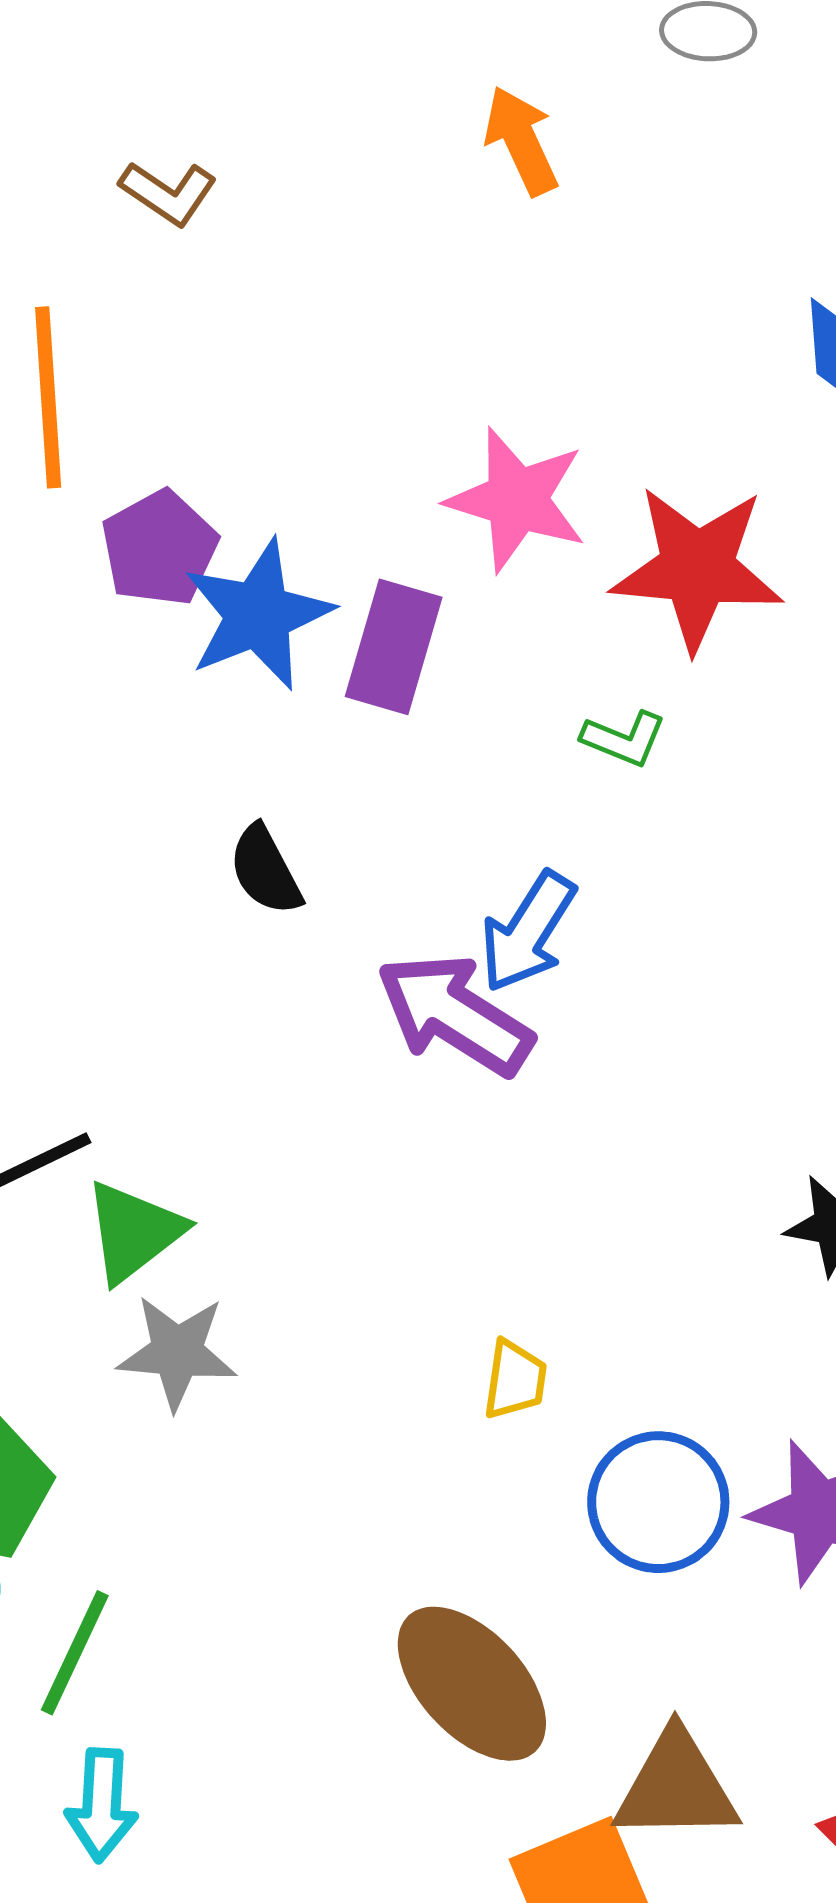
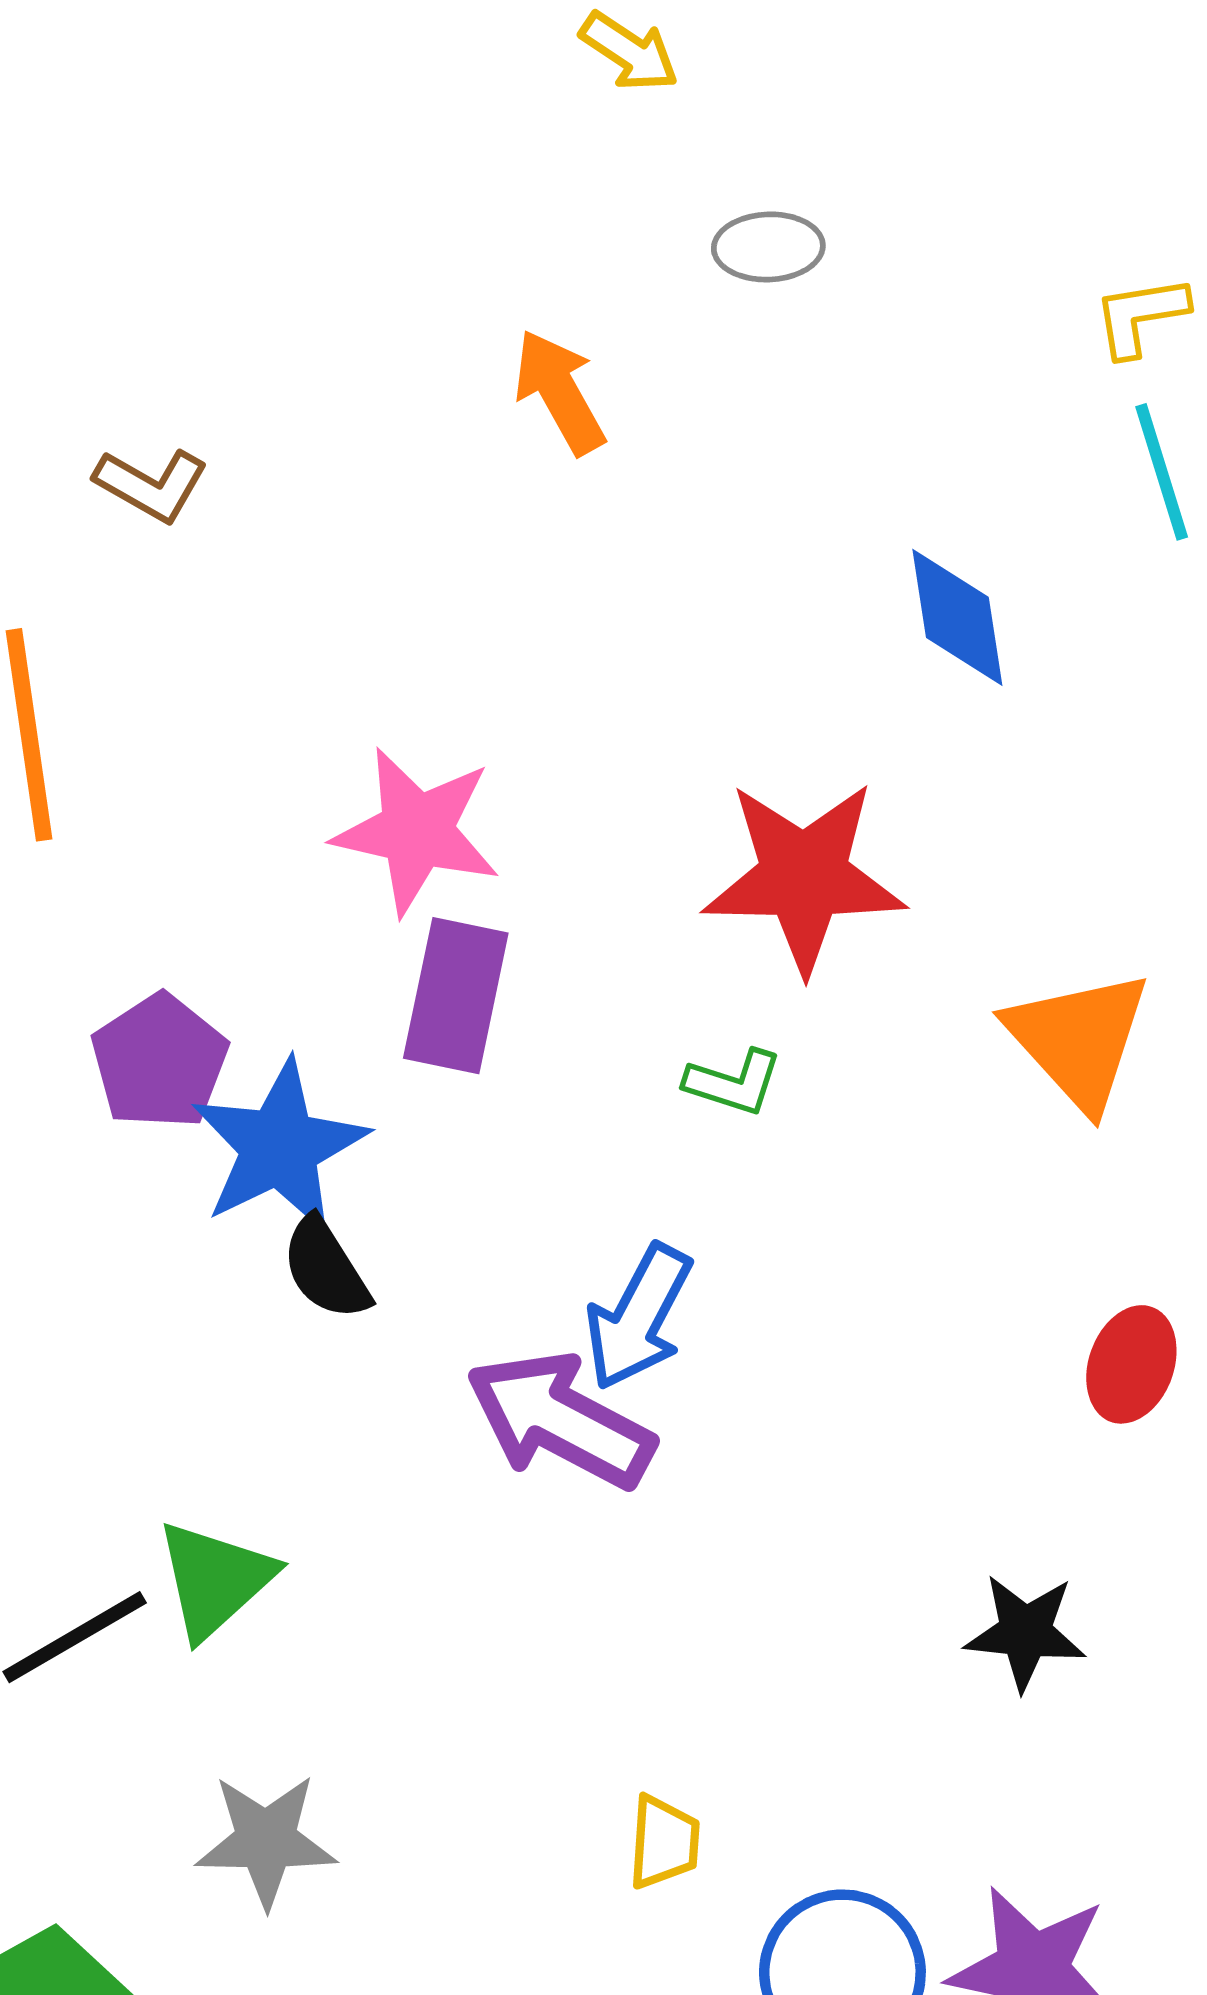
pink star: (517, 500) -> (417, 831), moved
purple pentagon: (159, 548) -> (159, 1061), moved
blue star: (258, 615) -> (279, 1147), moved
green triangle: (134, 1232) -> (215, 1580), moved

